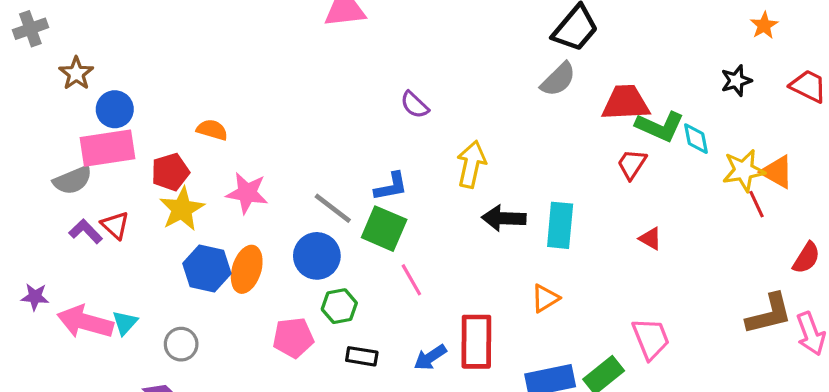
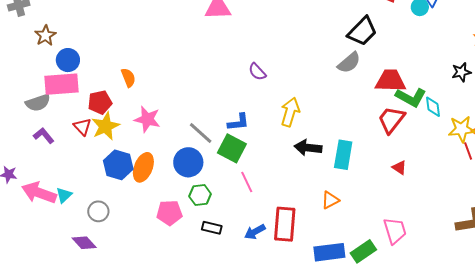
orange semicircle: (212, 130) -> (128, 78), turned 48
red trapezoid: (632, 164) -> (391, 120), size x1.4
red triangle: (115, 225) -> (82, 127), moved

